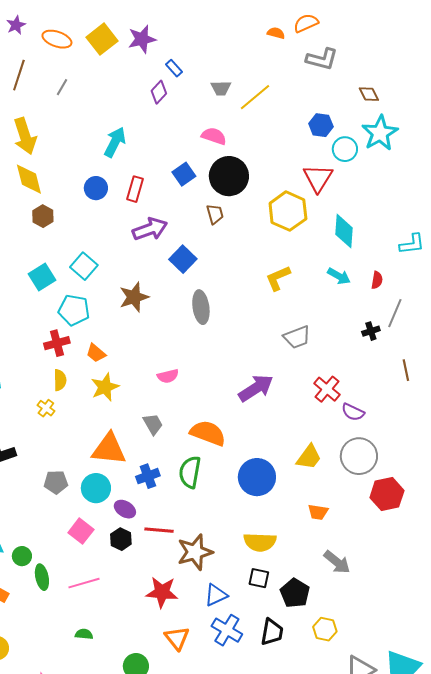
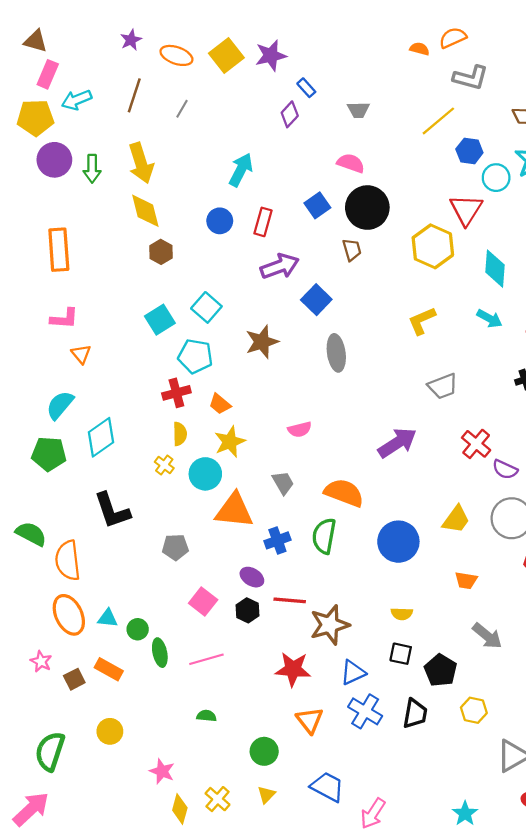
yellow line: (255, 97) -> (438, 121), moved
cyan circle: (96, 488) -> (205, 474), moved
yellow semicircle: (260, 542) -> (402, 614), size x0.6

